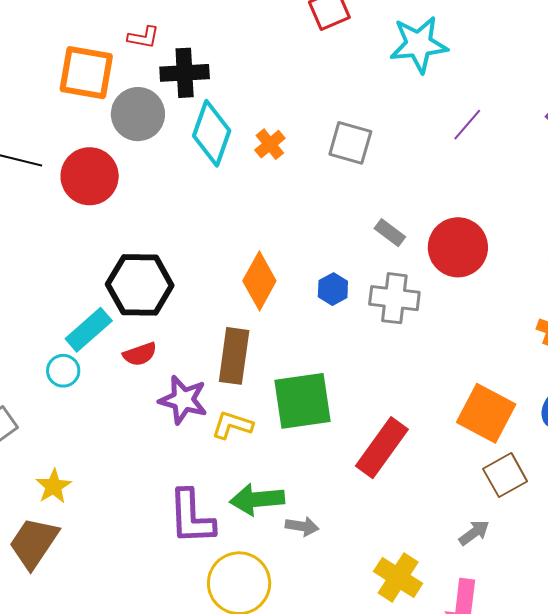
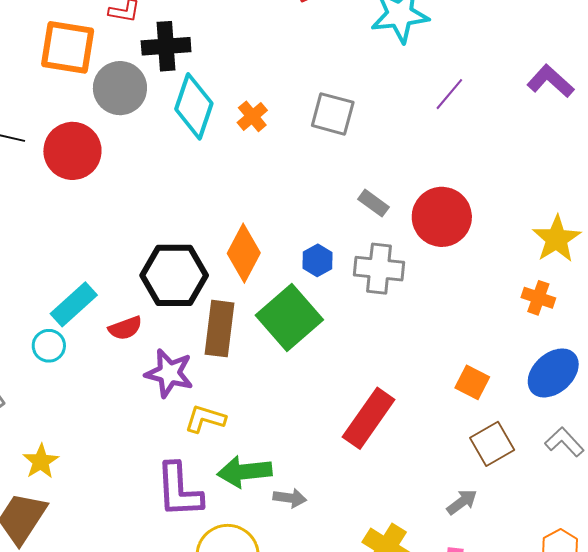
black hexagon: (140, 285) -> (174, 275), moved
green square: (303, 401) -> (289, 317), moved, turned -32
orange square: (486, 413) -> (472, 382), size x0.6
yellow L-shape: (232, 425) -> (205, 419), moved

